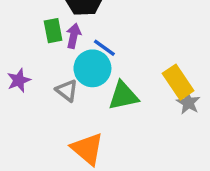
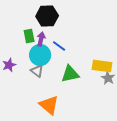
cyan circle: (92, 68) -> (40, 55), moved
yellow rectangle: (178, 82) -> (102, 66), turned -48

